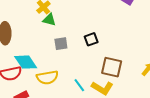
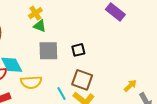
gray square: (61, 44) -> (48, 51), size x1.5
brown square: (112, 67) -> (82, 80), moved

